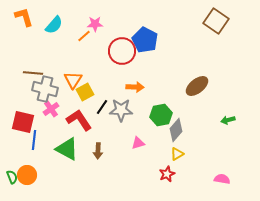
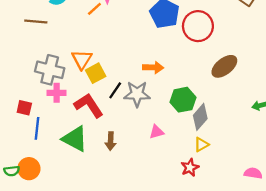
red circle: (122, 51) -> (198, 26), moved
brown line: (33, 73) -> (36, 22), moved
pink cross: (51, 109) -> (57, 93), turned 35
red square: (23, 122) -> (24, 108), size x0.6
green semicircle: (12, 177) -> (12, 171), turned 104

